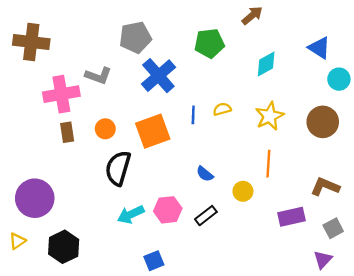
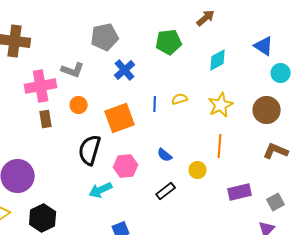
blue cross: (158, 76) -> (125, 70), size x0.7
orange circle: (105, 129) -> (79, 105), moved
brown L-shape: (325, 187) -> (276, 151), moved
pink hexagon: (168, 210) -> (126, 166), moved

